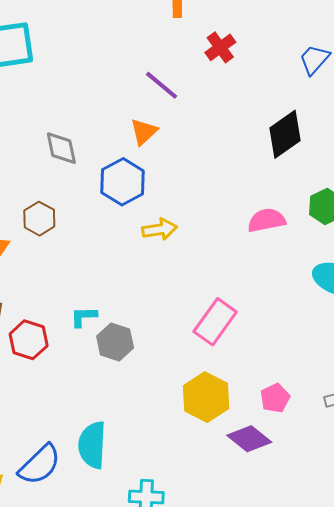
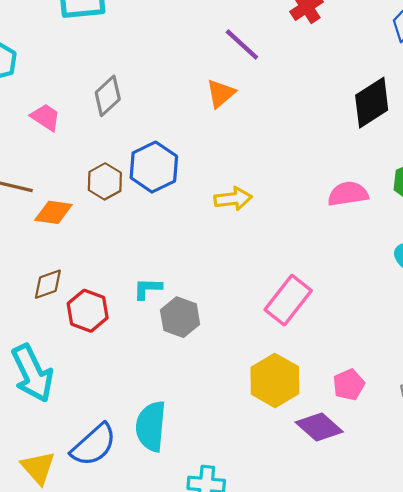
gray diamond: (61, 148) -> (108, 96), moved, turned 57
blue hexagon: (123, 182) -> (154, 167), moved

